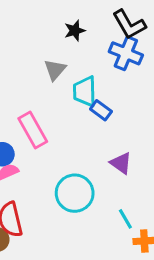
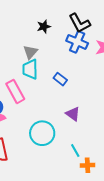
cyan trapezoid: (85, 92) -> (30, 69), moved

